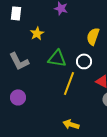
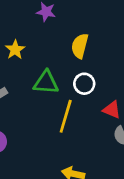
yellow semicircle: (93, 36) -> (80, 46), moved

